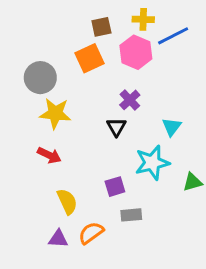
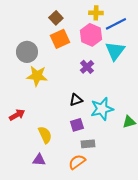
brown square: (101, 27) -> (56, 18), moved, turned -32
black triangle: (116, 127) -> (76, 100), moved, turned 40
cyan triangle: (172, 127) -> (115, 51), moved, size x1.5
red arrow: (49, 155) -> (17, 115), moved, turned -56
orange semicircle: (91, 233) -> (77, 162), moved

